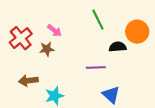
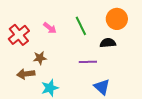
green line: (98, 20) -> (81, 26), moved
orange circle: (137, 32) -> (117, 19), moved
brown star: (47, 49) -> (40, 58), moved

